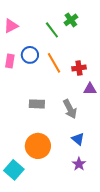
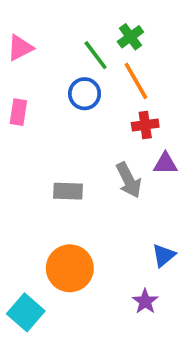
blue circle: (30, 55) -> (85, 94), moved
orange line: (54, 63) -> (136, 81), moved
gray arrow: (70, 109) -> (129, 180), moved
blue triangle: (78, 139) -> (164, 255), moved, turned 40

